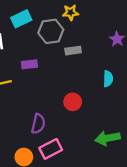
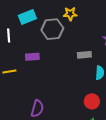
gray rectangle: (73, 51) -> (84, 55), moved
red circle: (73, 102) -> (92, 101), moved

